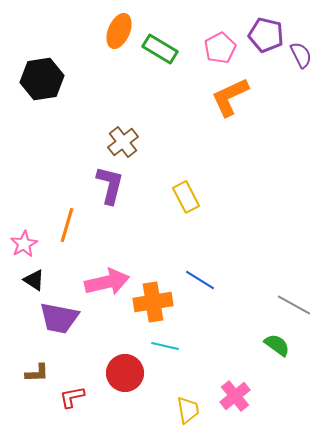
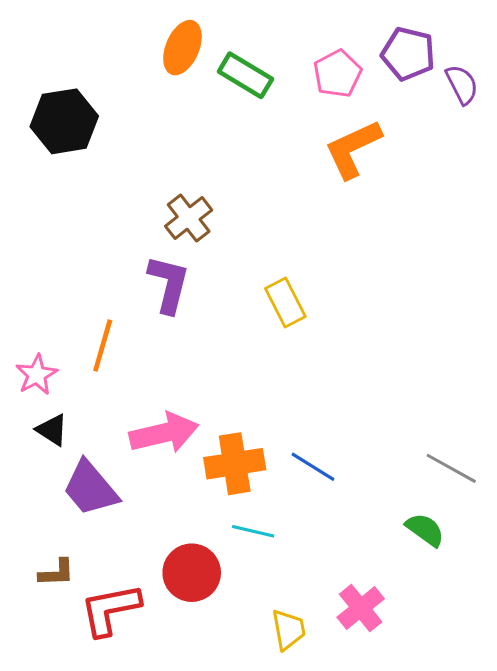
blue line: (200, 280) -> (313, 467), moved
purple trapezoid: (59, 318) -> (90, 488), turned 39
red L-shape: (72, 397) -> (110, 610), size x1.6

